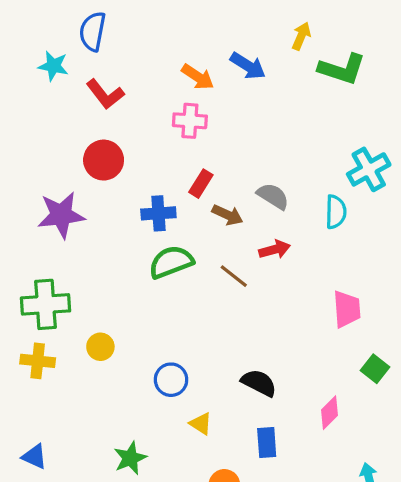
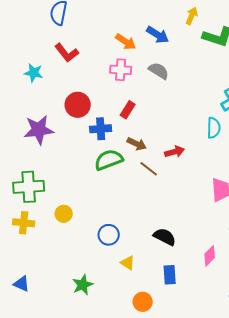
cyan star: (53, 66) -> (34, 73), moved
red circle: (104, 160) -> (78, 105), moved
gray semicircle: (273, 196) -> (159, 71), moved
brown arrow: (228, 215) -> (137, 144), moved

